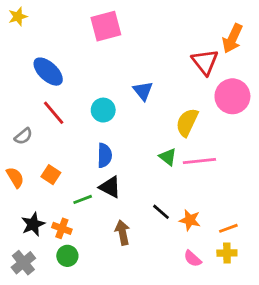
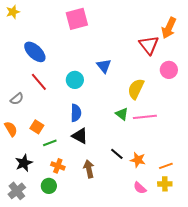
pink circle: (232, 96) -> (169, 70), size x0.7
green line: (83, 199) -> (50, 143), moved
orange cross: (62, 228) -> (58, 166), moved

